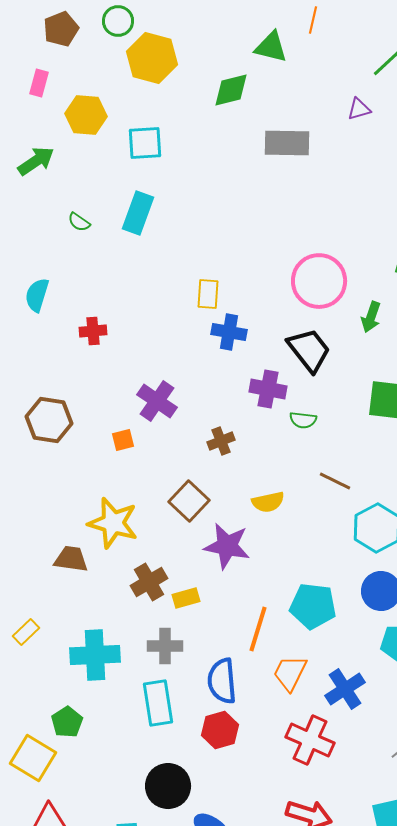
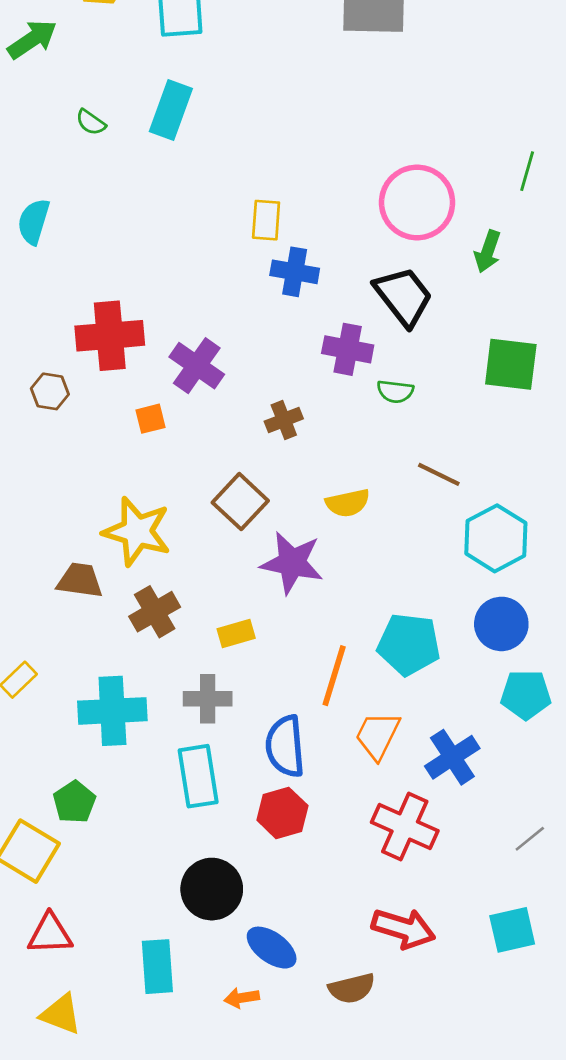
red cross: (93, 331) -> (110, 336), moved, size x1.8
brown hexagon: (49, 420) -> (50, 391), size x0.6
brown cross: (149, 582) -> (155, 612), moved

